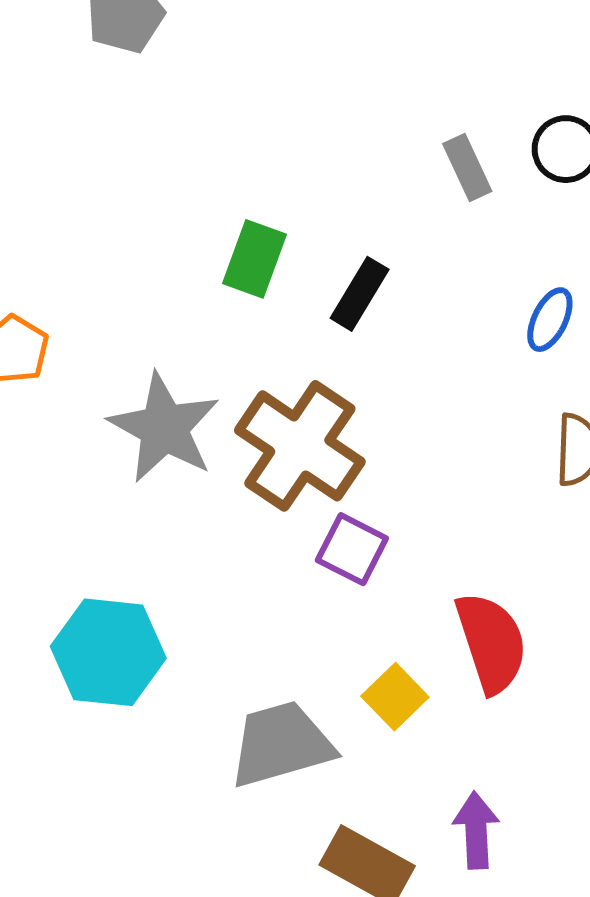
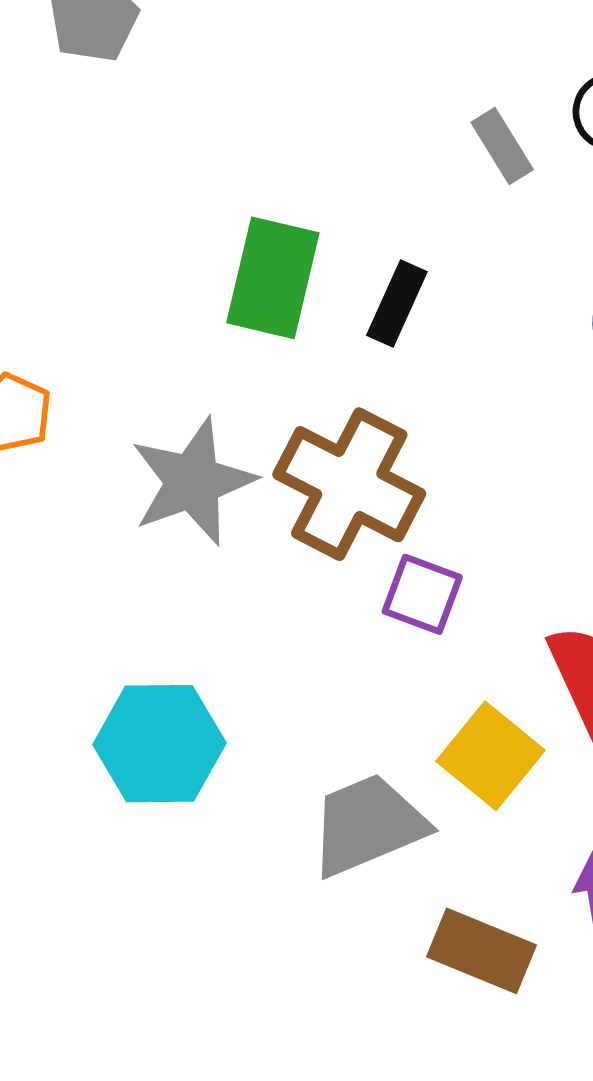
green rectangle: (254, 259) -> (273, 278), size x1.4
gray star: (164, 428) -> (193, 482), turned 30
yellow square: (395, 697) -> (491, 756), size x1.4

